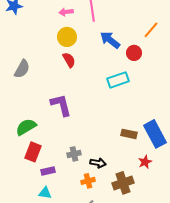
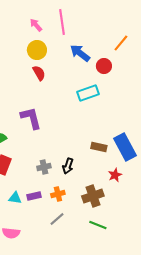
pink arrow: (66, 12) -> (36, 25), turned 56
black arrow: (98, 163) -> (68, 166), moved, turned 98
purple rectangle: (48, 171) -> (34, 196), moved
cyan triangle: (45, 193) -> (15, 198), moved

